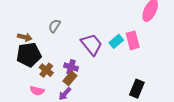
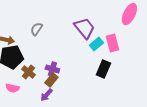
purple trapezoid: (92, 44) -> (84, 28), moved
black rectangle: (137, 89) -> (103, 69), moved
pink semicircle: (37, 91) -> (12, 88), moved

